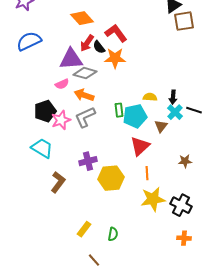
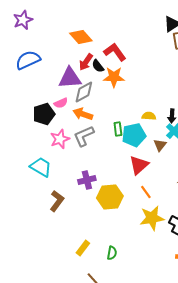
gray diamond: (85, 73) -> (84, 92), turned -45
black pentagon: (45, 111) -> (44, 114), moved
orange line: (147, 173) -> (146, 192), turned -32

